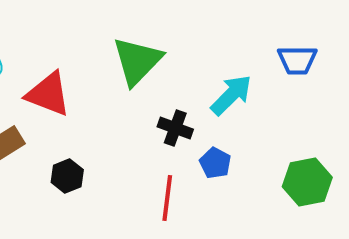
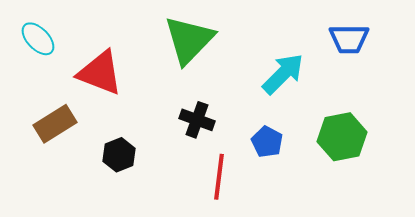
black cross: (175, 128) -> (197, 120), moved
green hexagon: (307, 182) -> (342, 137), moved

